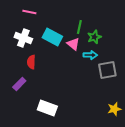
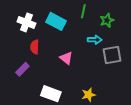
green star: (94, 37) -> (107, 20), moved
pink triangle: (73, 44) -> (66, 58), moved
yellow star: (114, 109) -> (89, 95), moved

